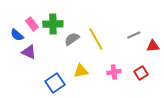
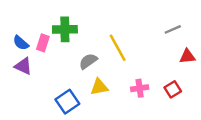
pink rectangle: (32, 24) -> (43, 43), moved, turned 56
gray line: (134, 35) -> (173, 29), moved
gray semicircle: (72, 39) -> (88, 61), moved
purple triangle: (29, 52) -> (23, 66), moved

